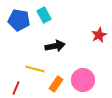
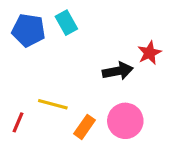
black arrow: (55, 46) -> (118, 71), moved
red line: (16, 88) -> (18, 122), moved

